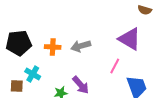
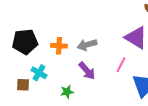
purple arrow: (81, 85) -> (87, 71), moved

